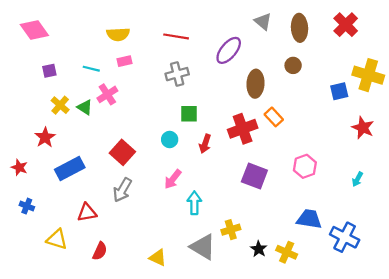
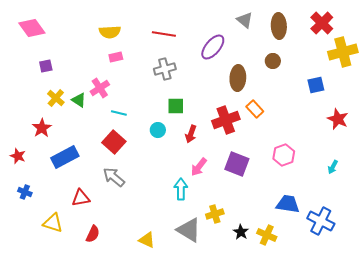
cyan line: (91, 69) -> (119, 113), moved
yellow cross: (368, 75) -> (343, 52), moved, turned -32
pink arrow: (173, 179) -> (199, 167), moved
gray arrow: (122, 190) -> (114, 177), turned 100

